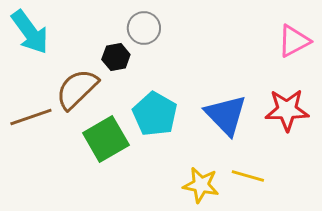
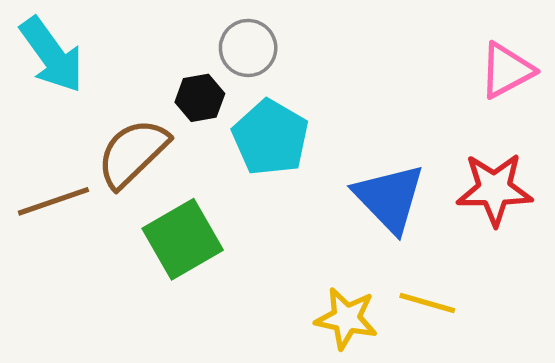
cyan pentagon: (155, 114) -> (270, 138), moved

